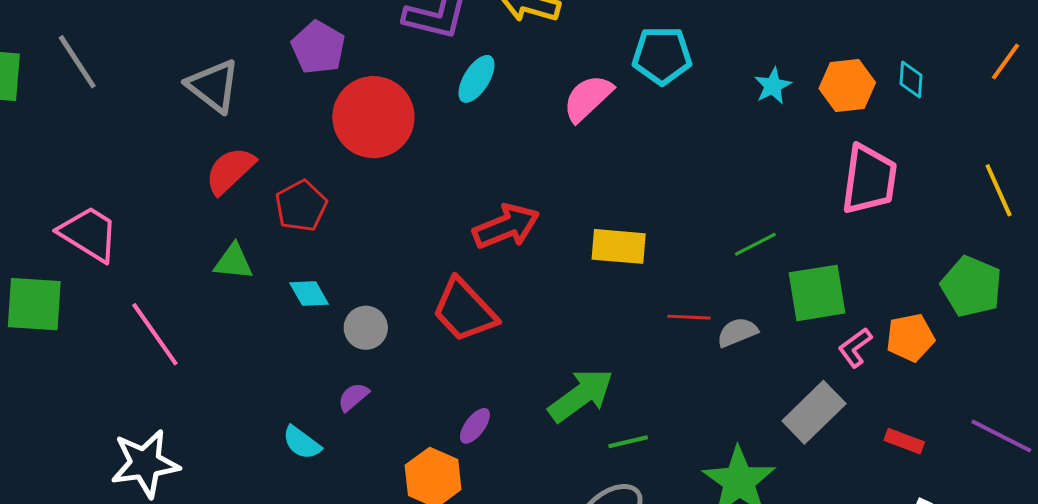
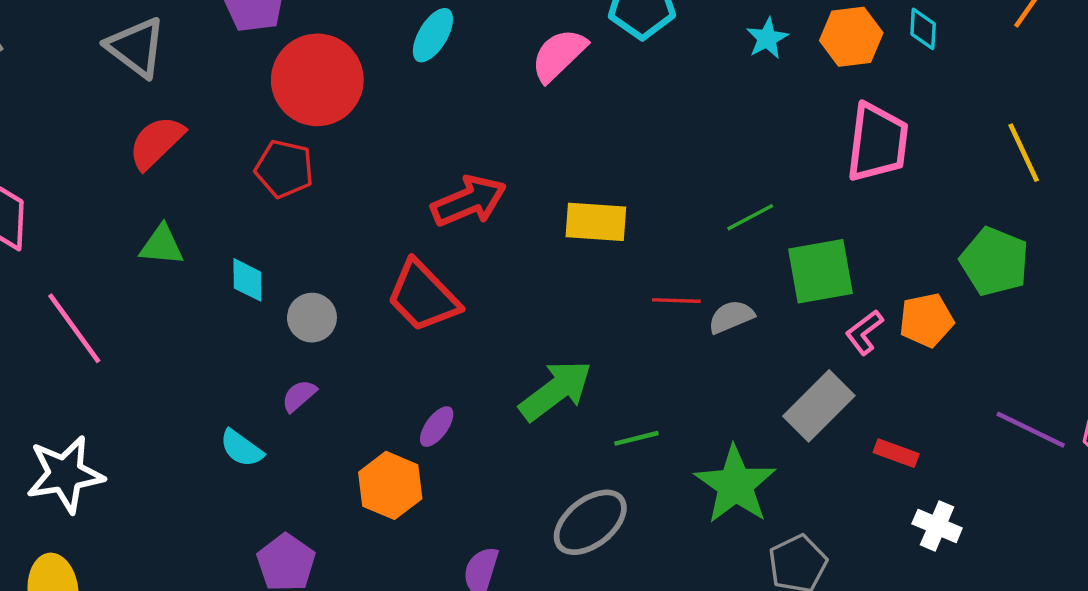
red pentagon: (301, 206) -> (284, 169), moved, turned -30
cyan diamond: (309, 294) -> (247, 280), turned 30
red rectangle: (904, 441) -> (896, 453), moved
green line: (628, 442) -> (637, 438), moved

